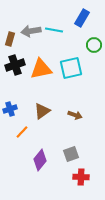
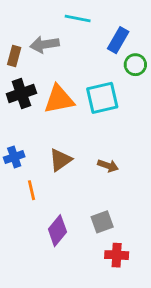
blue rectangle: (82, 18) -> (118, 40), moved
cyan line: (54, 30) -> (78, 18), moved
orange line: (22, 132) -> (31, 190), turned -56

